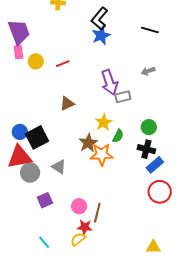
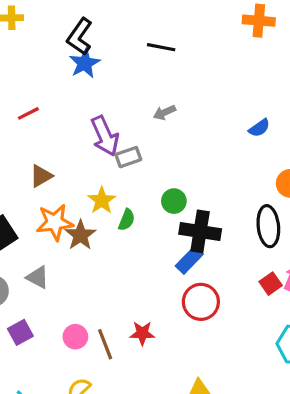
black cross: (146, 149) -> (200, 231), moved, size x1.4
orange star: (102, 154) -> (55, 222), moved
brown line: (97, 213) -> (105, 344), turned -30
red star: (85, 227) -> (142, 333), moved

